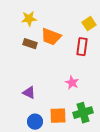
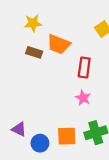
red rectangle: (82, 47) -> (84, 68), moved
purple triangle: (29, 93) -> (19, 129), moved

